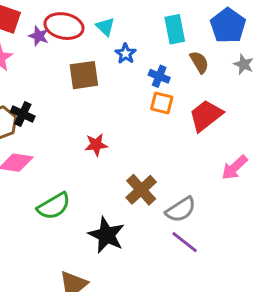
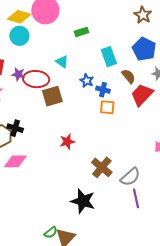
red ellipse: (64, 26) -> (36, 79), moved
blue star: (126, 54) -> (87, 81), moved
red trapezoid: (206, 115) -> (142, 95), moved
green semicircle: (54, 206) -> (51, 232), moved, size x0.6
purple line: (185, 242) -> (136, 198), turned 48

